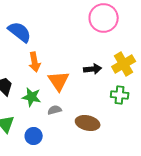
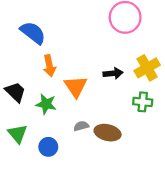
gray semicircle: (55, 110) -> (81, 126), moved

